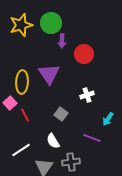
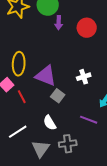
red circle: (84, 54) -> (87, 28), moved
purple triangle: (49, 74) -> (46, 76), moved, turned -35

